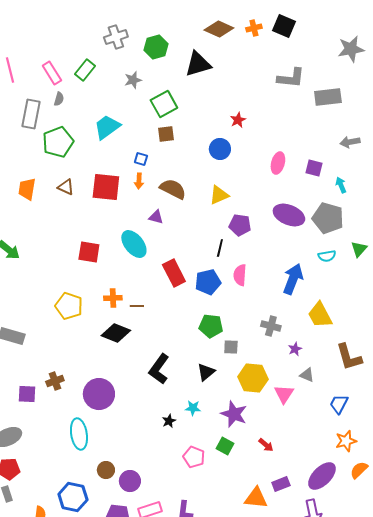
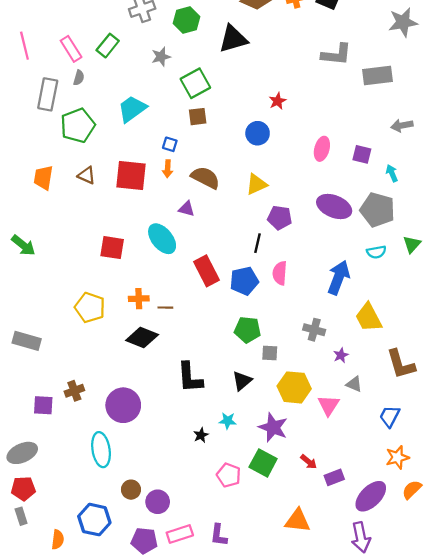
black L-shape: (159, 369) -> (190, 377), turned -40
green square: (225, 446) -> (263, 463), size x1.4
purple rectangle: (281, 484) -> (334, 477), moved

